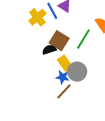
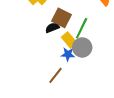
green line: (83, 39) -> (82, 28), moved
brown line: (64, 91) -> (55, 75), moved

